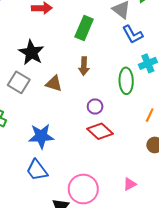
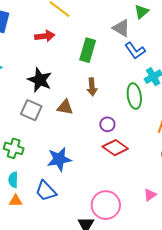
blue trapezoid: (37, 170) -> (46, 191), moved

